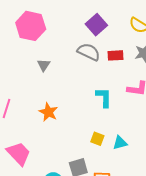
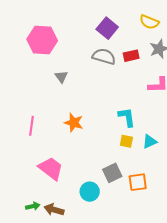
cyan L-shape: (104, 97) -> (127, 117), moved

